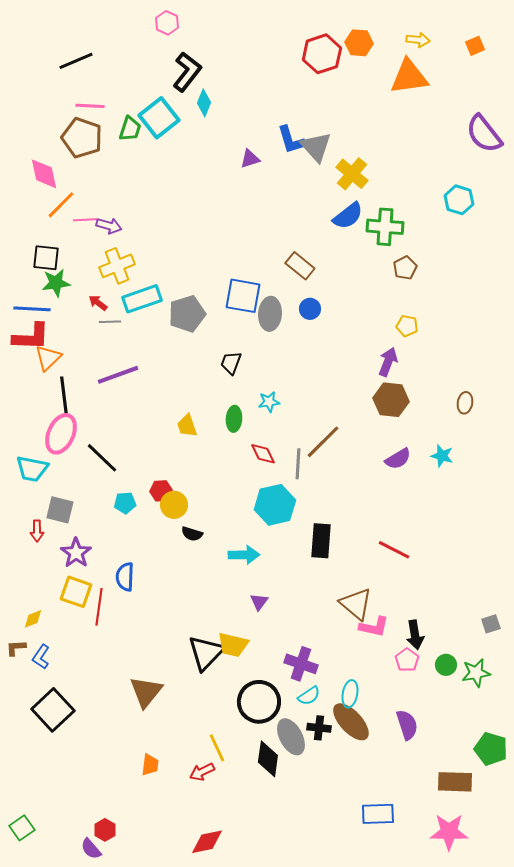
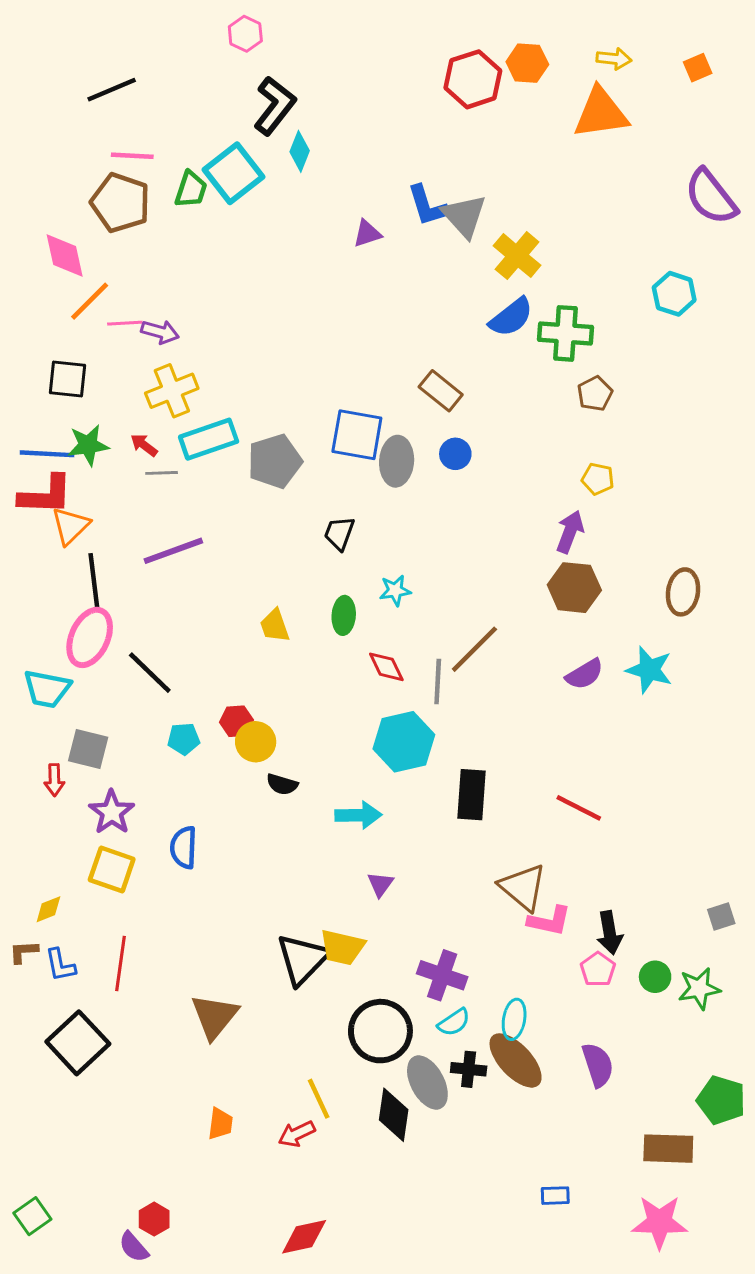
green star: (56, 283) -> (88, 445), moved
brown ellipse: (465, 403) -> (683, 592), size x1.4
cyan star: (442, 456) -> (649, 670), size x1.4
red line: (99, 607) -> (120, 964), moved
blue L-shape: (41, 657) -> (60, 965), turned -45
blue rectangle: (378, 814) -> (555, 1196), size x0.6

